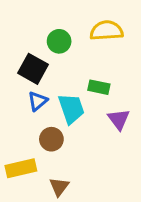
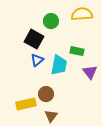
cyan trapezoid: (71, 109) -> (59, 65), turned 30
brown circle: (51, 139) -> (46, 94), moved

